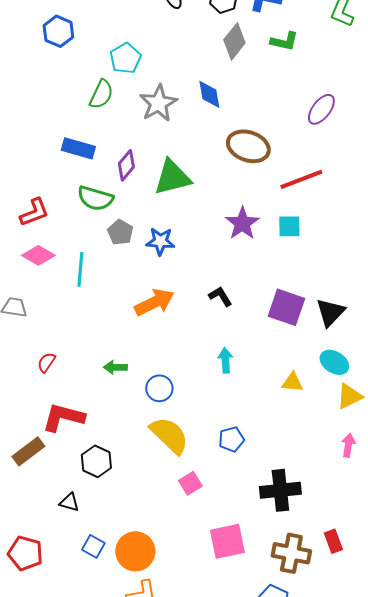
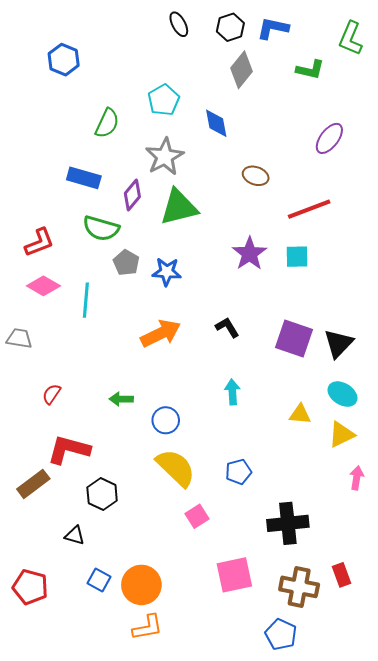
green L-shape: (284, 41) -> (310, 70), moved
cyan pentagon: (125, 58) -> (164, 100), moved
gray star: (158, 103) -> (165, 157), moved
brown ellipse: (248, 146) -> (256, 176), size x0.6
yellow triangle: (349, 396) -> (341, 434), moved

